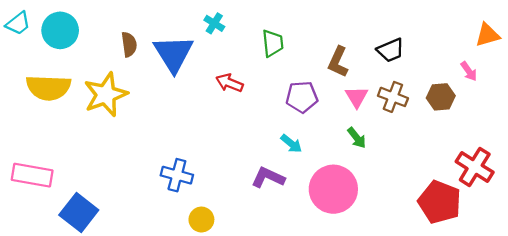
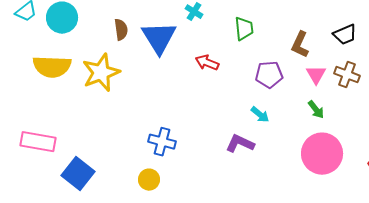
pink circle: (333, 189) -> (322, 154), moved
yellow circle: (201, 220) -> (149, 180), moved

